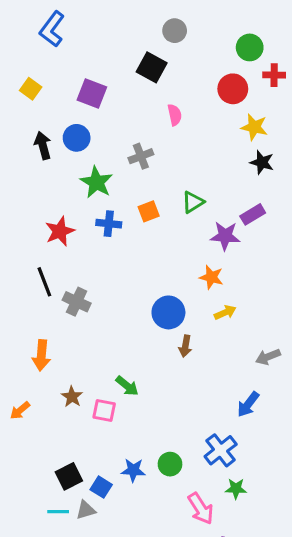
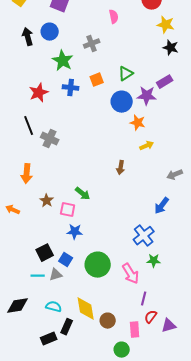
blue circle: (168, 312) -> (122, 102), moved
orange arrow: (20, 410) -> (13, 210), turned 64
green circle: (170, 464) -> (98, 265), moved, size x1.6
blue star: (133, 470) -> (75, 232), moved

